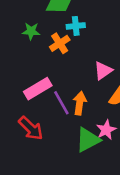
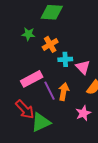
cyan cross: (76, 26) -> (65, 59), moved
pink triangle: (103, 71) -> (83, 67), turned -42
green triangle: (88, 140) -> (41, 122), moved

